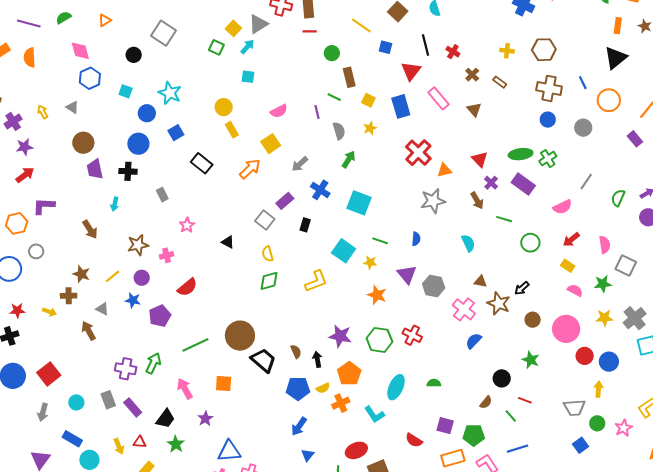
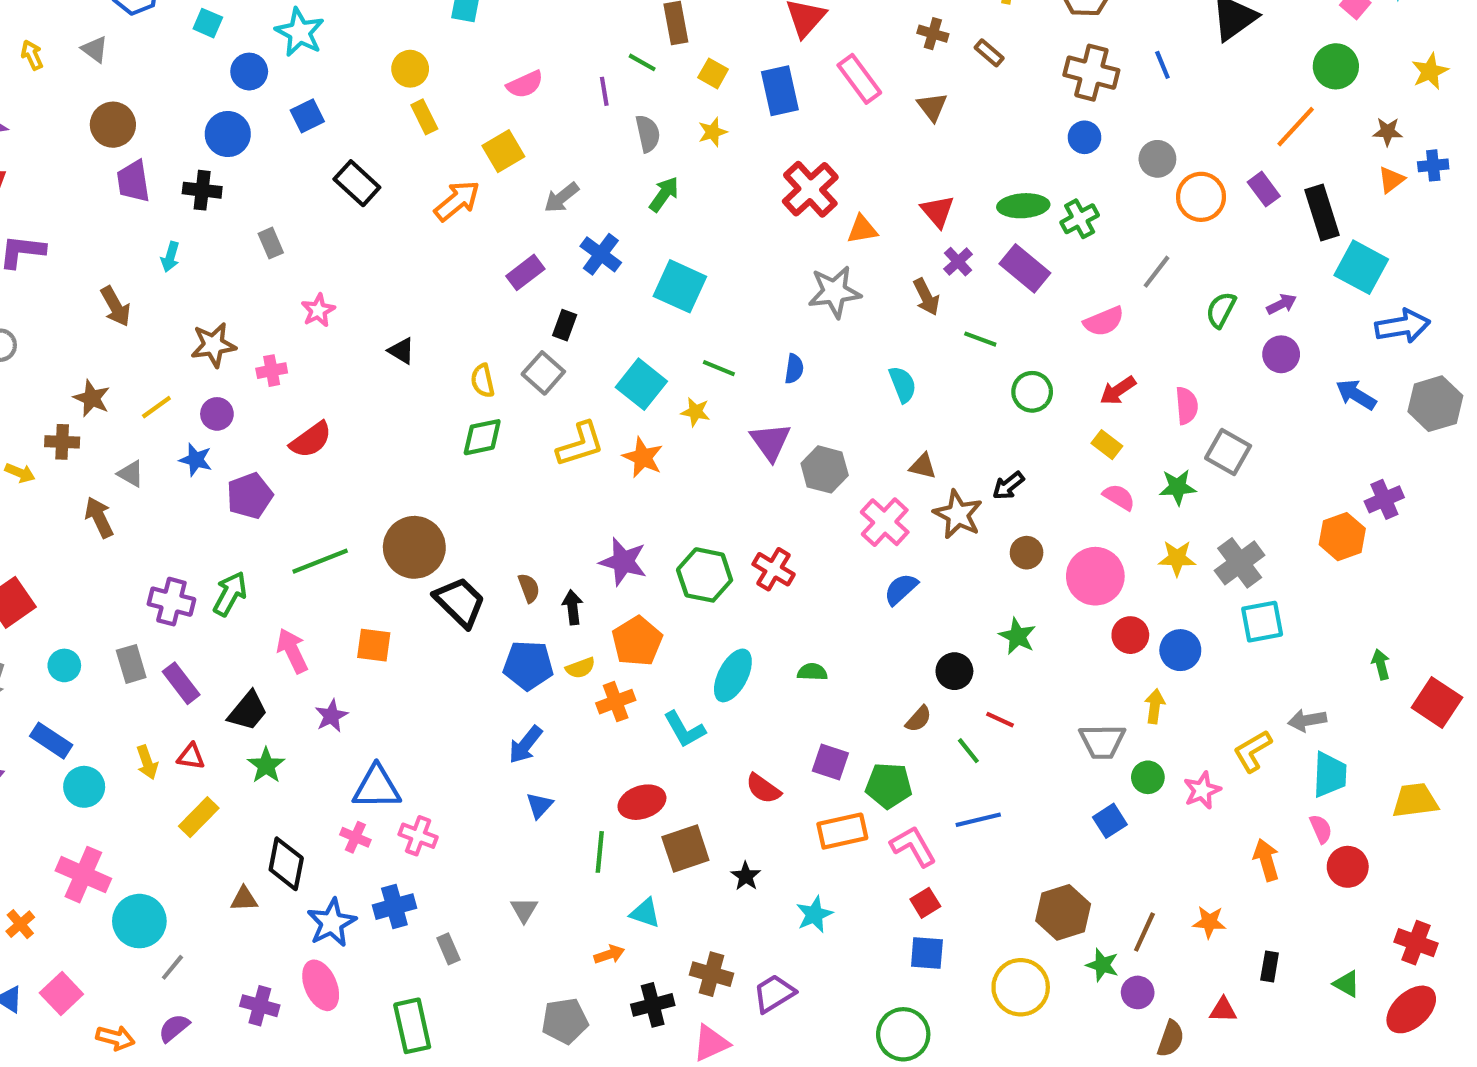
brown cross: (472, 75) -> (933, 34), turned -32
orange circle: (609, 100) -> (1201, 197), moved
gray square: (265, 220) -> (543, 373), moved
orange star: (377, 295) -> (643, 457), moved

